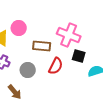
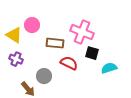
red semicircle: (56, 66) -> (69, 63), turned -90
gray circle: (28, 70) -> (44, 76), moved

